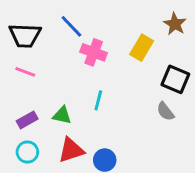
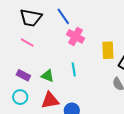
yellow rectangle: (142, 48) -> (108, 50), moved, turned -42
cyan line: (98, 100) -> (74, 69), turned -32
purple rectangle: (27, 120) -> (23, 75), turned 48

